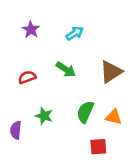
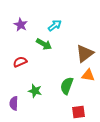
green arrow: (66, 69) -> (44, 44), moved
orange triangle: (114, 117) -> (88, 75), moved

